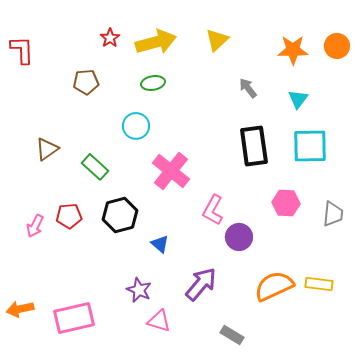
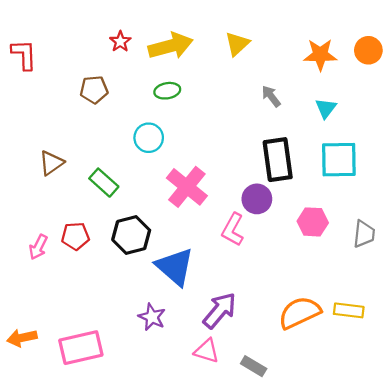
purple circle: (239, 237) -> (257, 199), moved
blue triangle: (160, 244) -> (175, 267), size x2.0
pink triangle: (159, 321) -> (207, 351), moved

